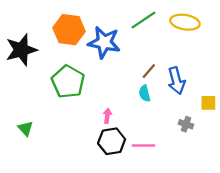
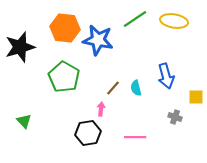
brown line: (149, 71) -> (113, 88), moved
black hexagon: (112, 141) -> (88, 133), moved

